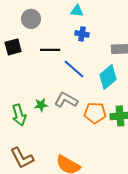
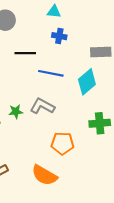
blue line: (74, 69) -> (51, 73), turned -30
orange pentagon: (95, 113) -> (62, 143), moved

